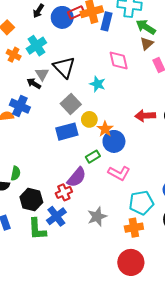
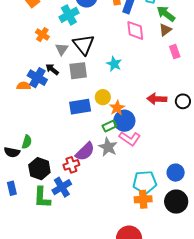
cyan cross: (36, 46) -> (69, 15), moved
orange cross: (14, 55) -> (42, 35), moved
pink diamond: (119, 61) -> (135, 30), moved
black arrow: (34, 83) -> (52, 69), moved
gray square: (71, 104) -> (78, 71), moved, turned 30
green rectangle: (93, 157) -> (109, 126), moved
pink L-shape: (119, 173) -> (130, 139), moved
gray star: (97, 217) -> (108, 147), moved, turned -30
orange cross: (134, 228) -> (143, 199), moved

